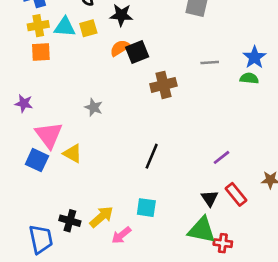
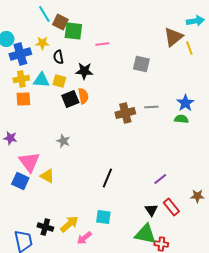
yellow square: (88, 28) -> (59, 81), turned 32
orange semicircle: (120, 48) -> (83, 96), turned 112
black square: (137, 52) -> (70, 99), moved
brown cross: (163, 85) -> (125, 113), moved

